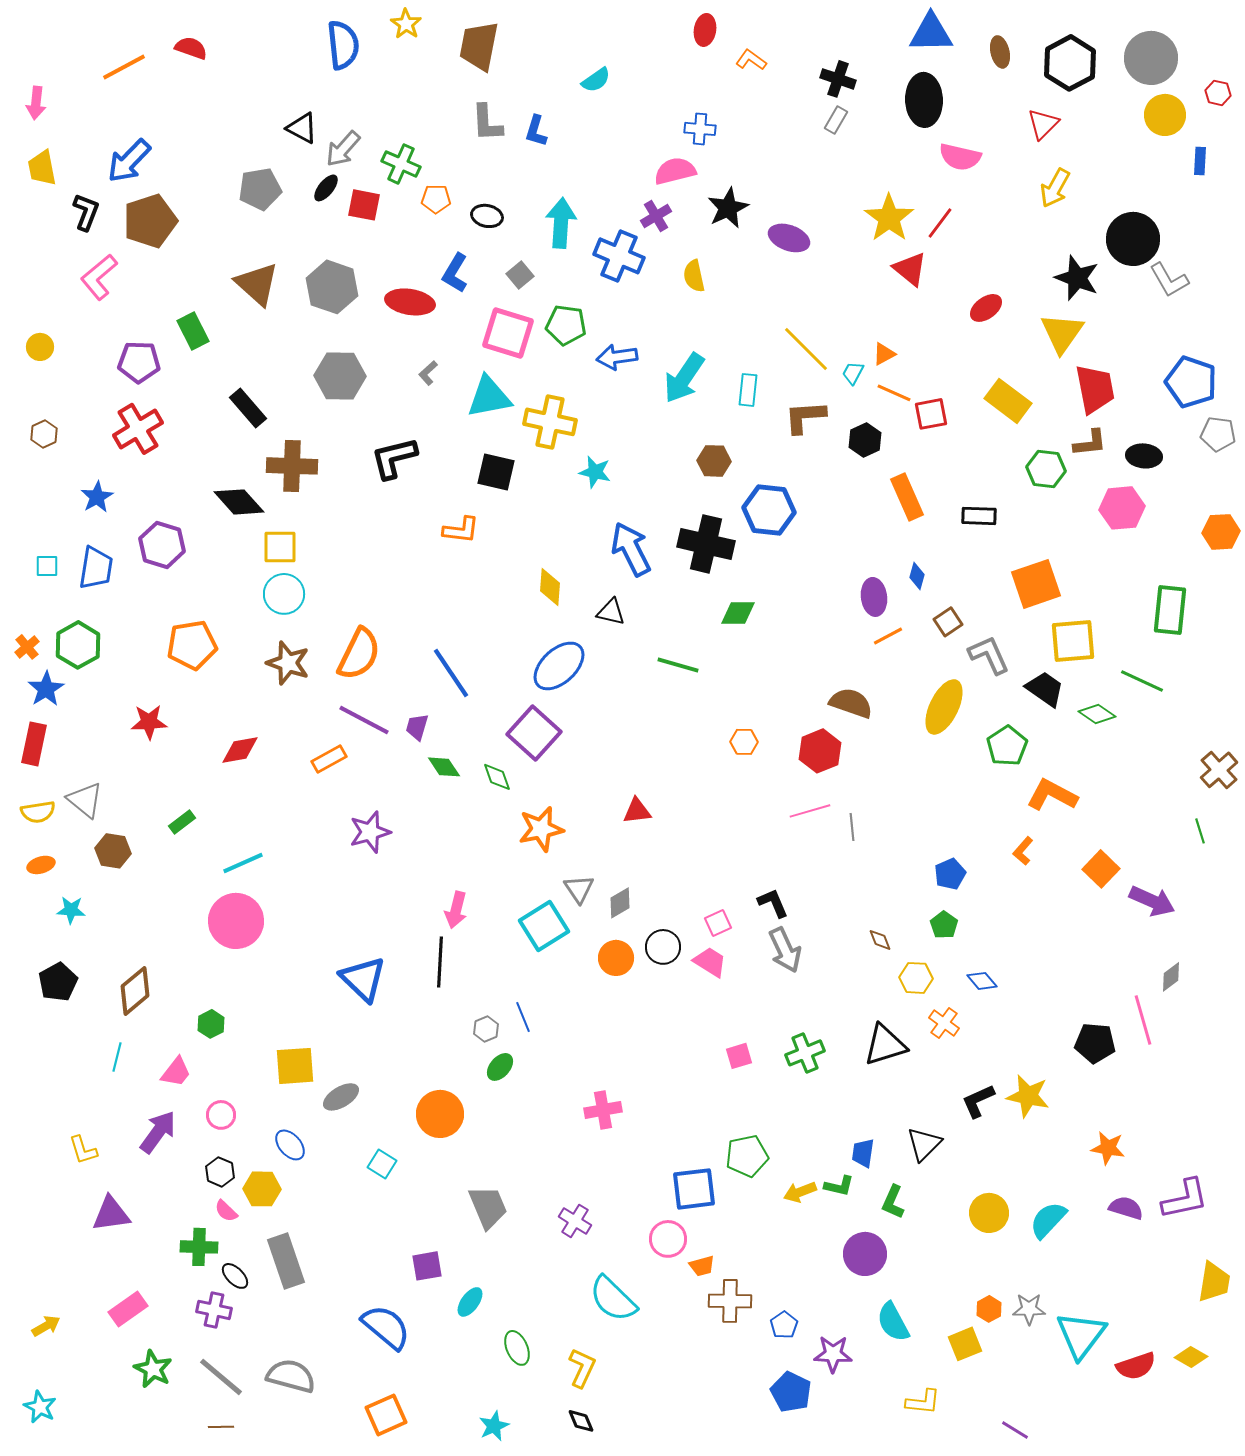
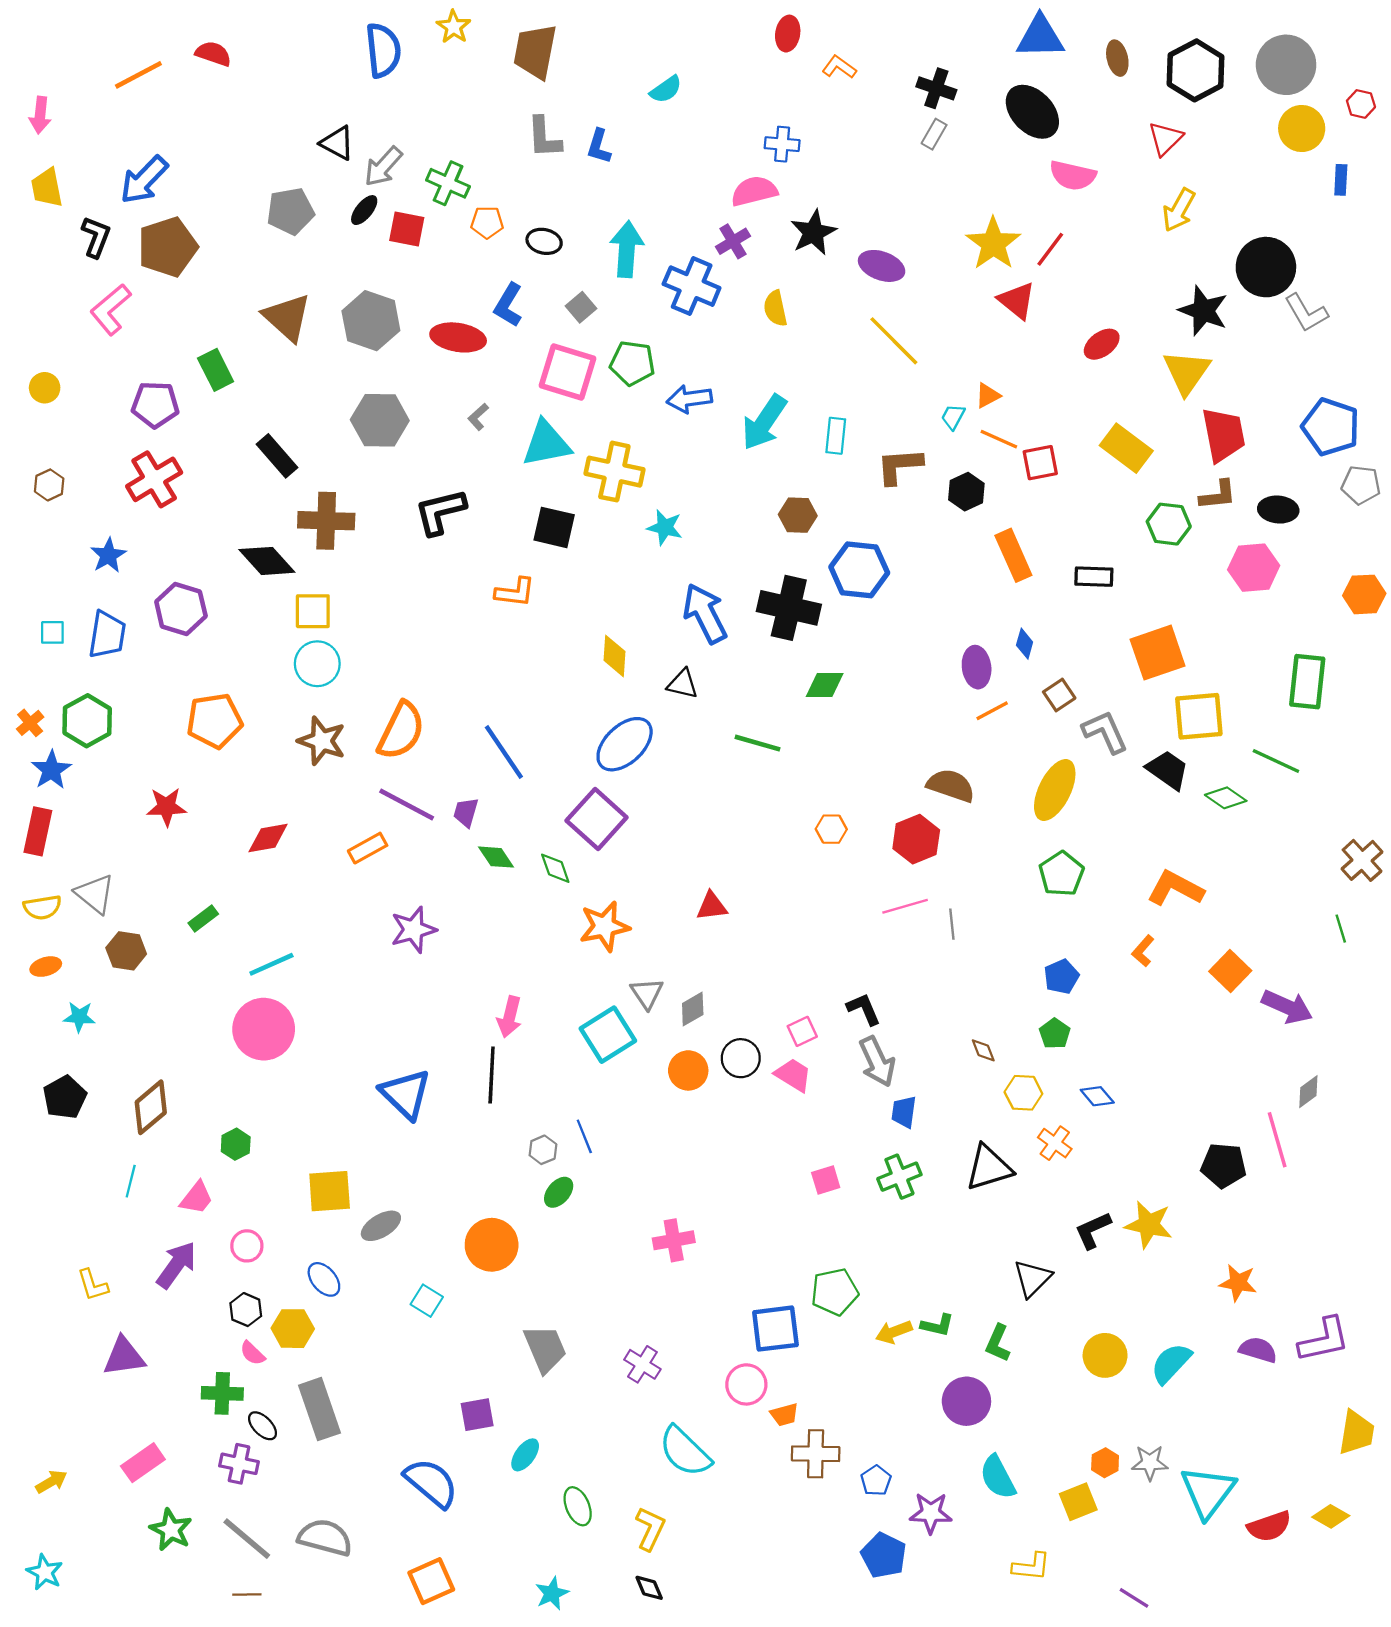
black ellipse: (924, 100) -> (1032, 112), turned -42
yellow line: (806, 349) -> (894, 341), moved
green pentagon: (1007, 746) -> (1061, 874), moved
blue trapezoid: (863, 1153) -> (904, 1112), moved

